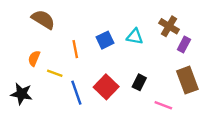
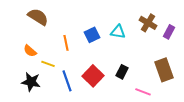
purple rectangle: (184, 45) -> (169, 32), moved
orange semicircle: (34, 58) -> (30, 51), turned -72
black star: (22, 94) -> (31, 82), moved

